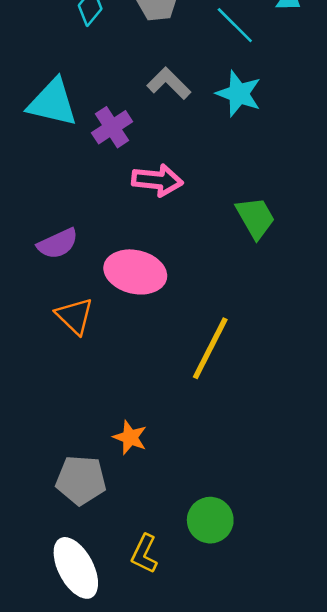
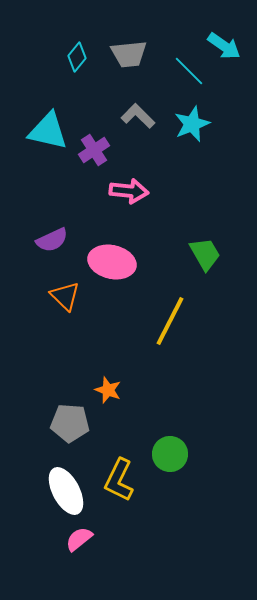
cyan star: (239, 94) -> (192, 124), turned 30
green trapezoid: (255, 218) -> (205, 254), moved
yellow L-shape: (144, 554) -> (119, 480), size x1.4

